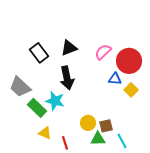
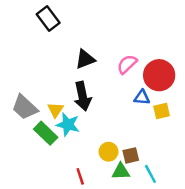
black rectangle: (39, 53) -> (48, 18), moved
yellow square: (131, 90) -> (162, 111), turned 32
yellow triangle: (45, 133) -> (55, 110), moved, turned 40

